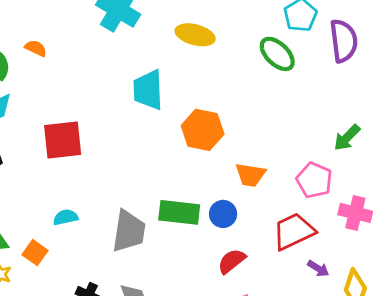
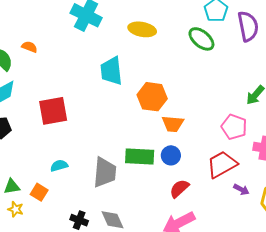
orange trapezoid: (250, 175) -> (173, 124), moved

